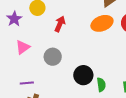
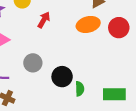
gray circle: (53, 57) -> (33, 63), moved

